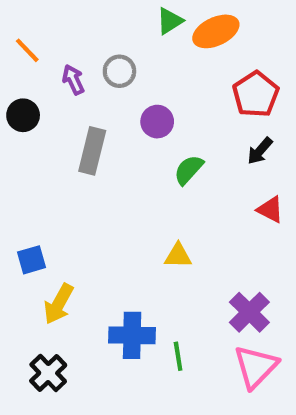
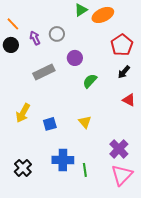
black circle: (23, 115) -> (11, 45), moved
gray rectangle: (92, 151) -> (44, 72), turned 50
yellow triangle: (178, 256) -> (85, 122), turned 48
blue square: (31, 260) -> (50, 124), moved
yellow arrow: (59, 304) -> (23, 113), moved
black cross: (48, 373) -> (23, 168), moved

